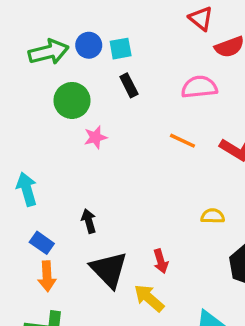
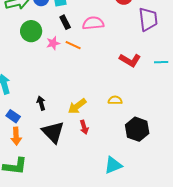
pink semicircle: (199, 87) -> (93, 23), moved
pink star: (95, 137) -> (53, 43), moved
orange line: (183, 141) -> (73, 45), moved
yellow arrow: (149, 298) -> (77, 106), moved, turned -78

